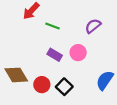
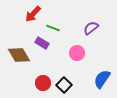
purple rectangle: (55, 55) -> (42, 43), moved
brown diamond: (16, 75) -> (19, 55), moved

